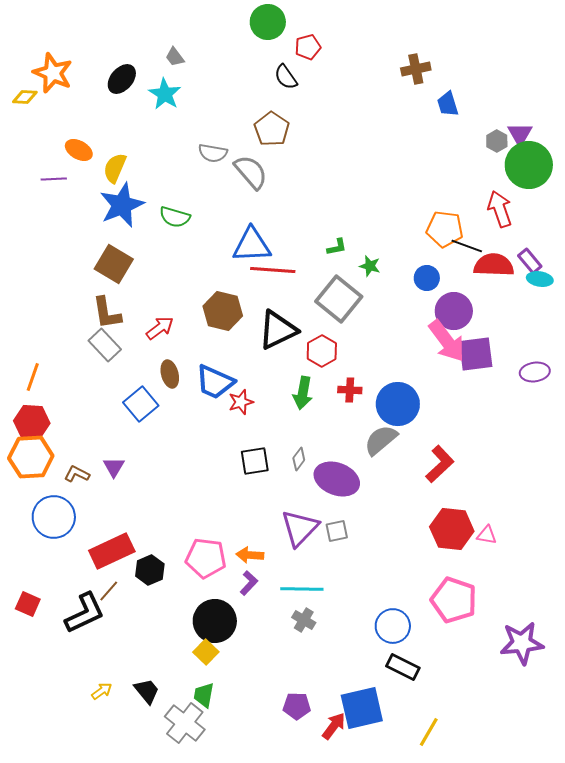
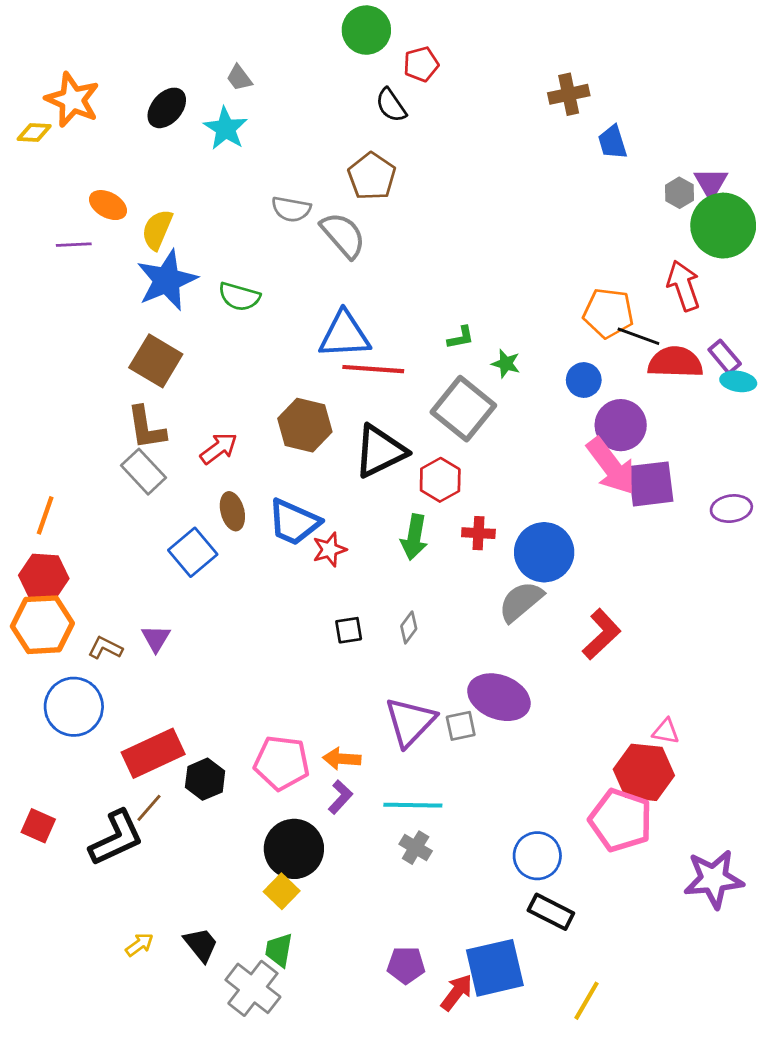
black square: (255, 461) -> (349, 630), size x0.7
purple ellipse: (337, 479) -> (499, 697), moved
red hexagon: (452, 529) -> (644, 772), moved

